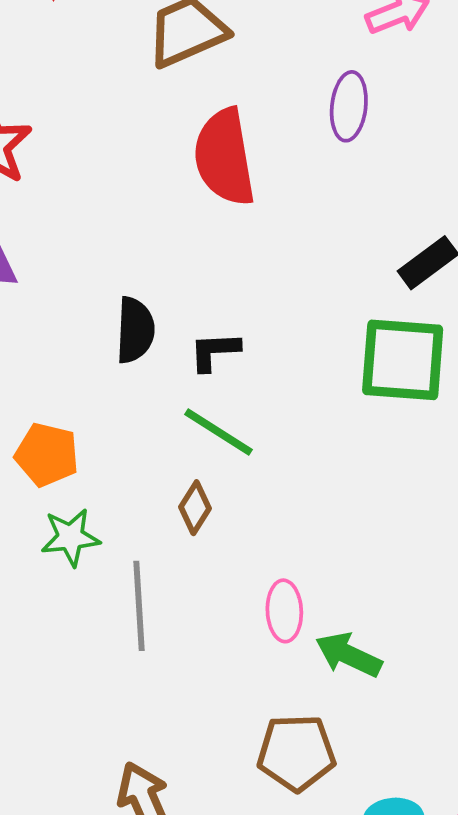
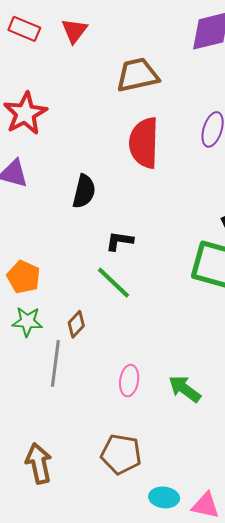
black semicircle: (135, 330) -> (84, 191), moved
brown diamond: (195, 508) -> (76, 324), moved
green arrow: (349, 655) -> (185, 389), moved

